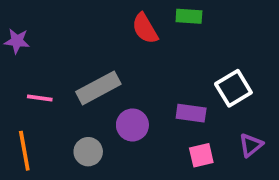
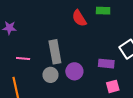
gray rectangle: (98, 88) -> (55, 52), turned -70
gray circle: (88, 152) -> (50, 75), moved

